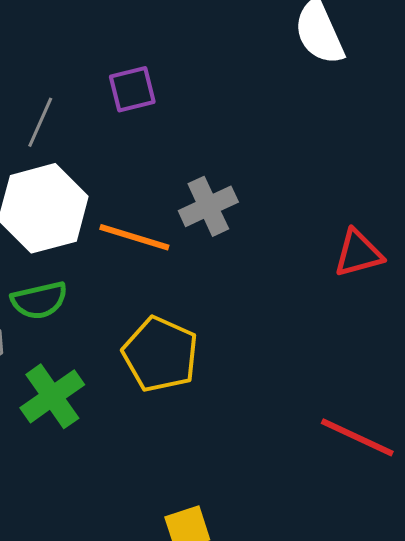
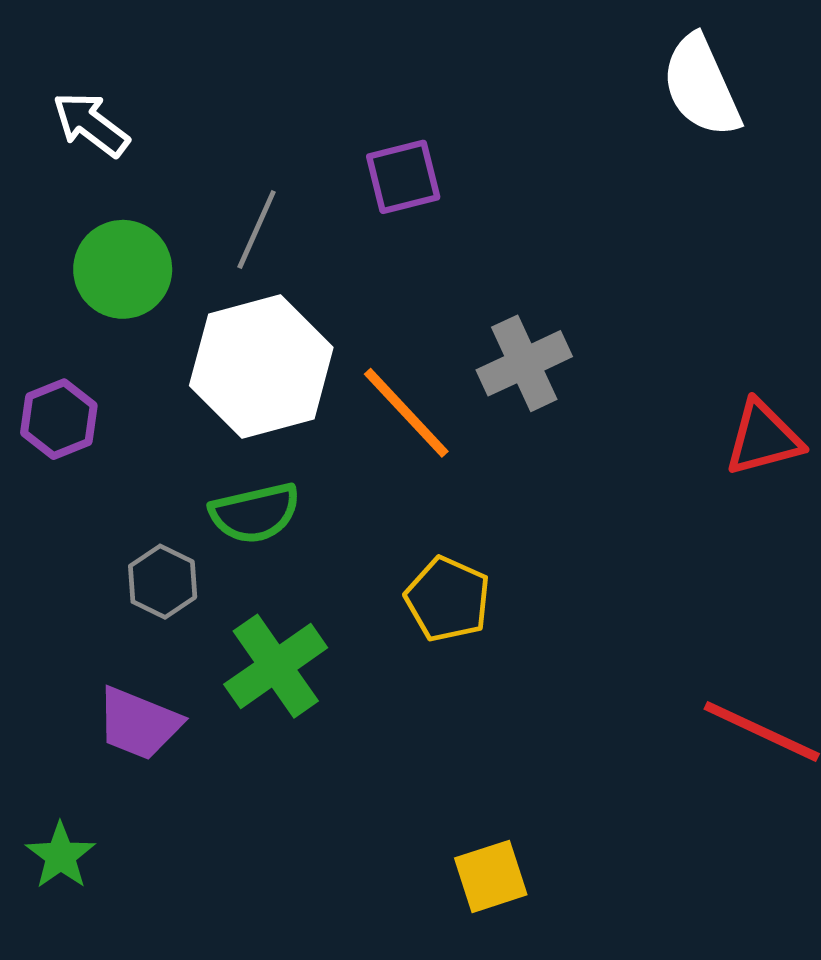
orange line: (134, 237) -> (406, 413), turned 30
yellow pentagon: (160, 354) -> (448, 599), size x0.7

